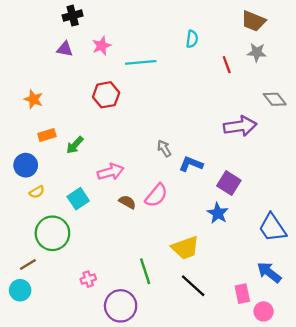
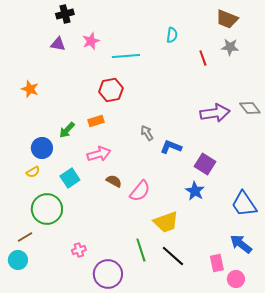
red hexagon: (106, 95) -> (111, 90), moved
gray diamond: (275, 99) -> (250, 108), moved
orange rectangle: (47, 135) -> (96, 121), moved
blue circle: (26, 165) -> (42, 148), moved
pink semicircle: (156, 195) -> (140, 191), moved
green line: (145, 271) -> (141, 250), moved

